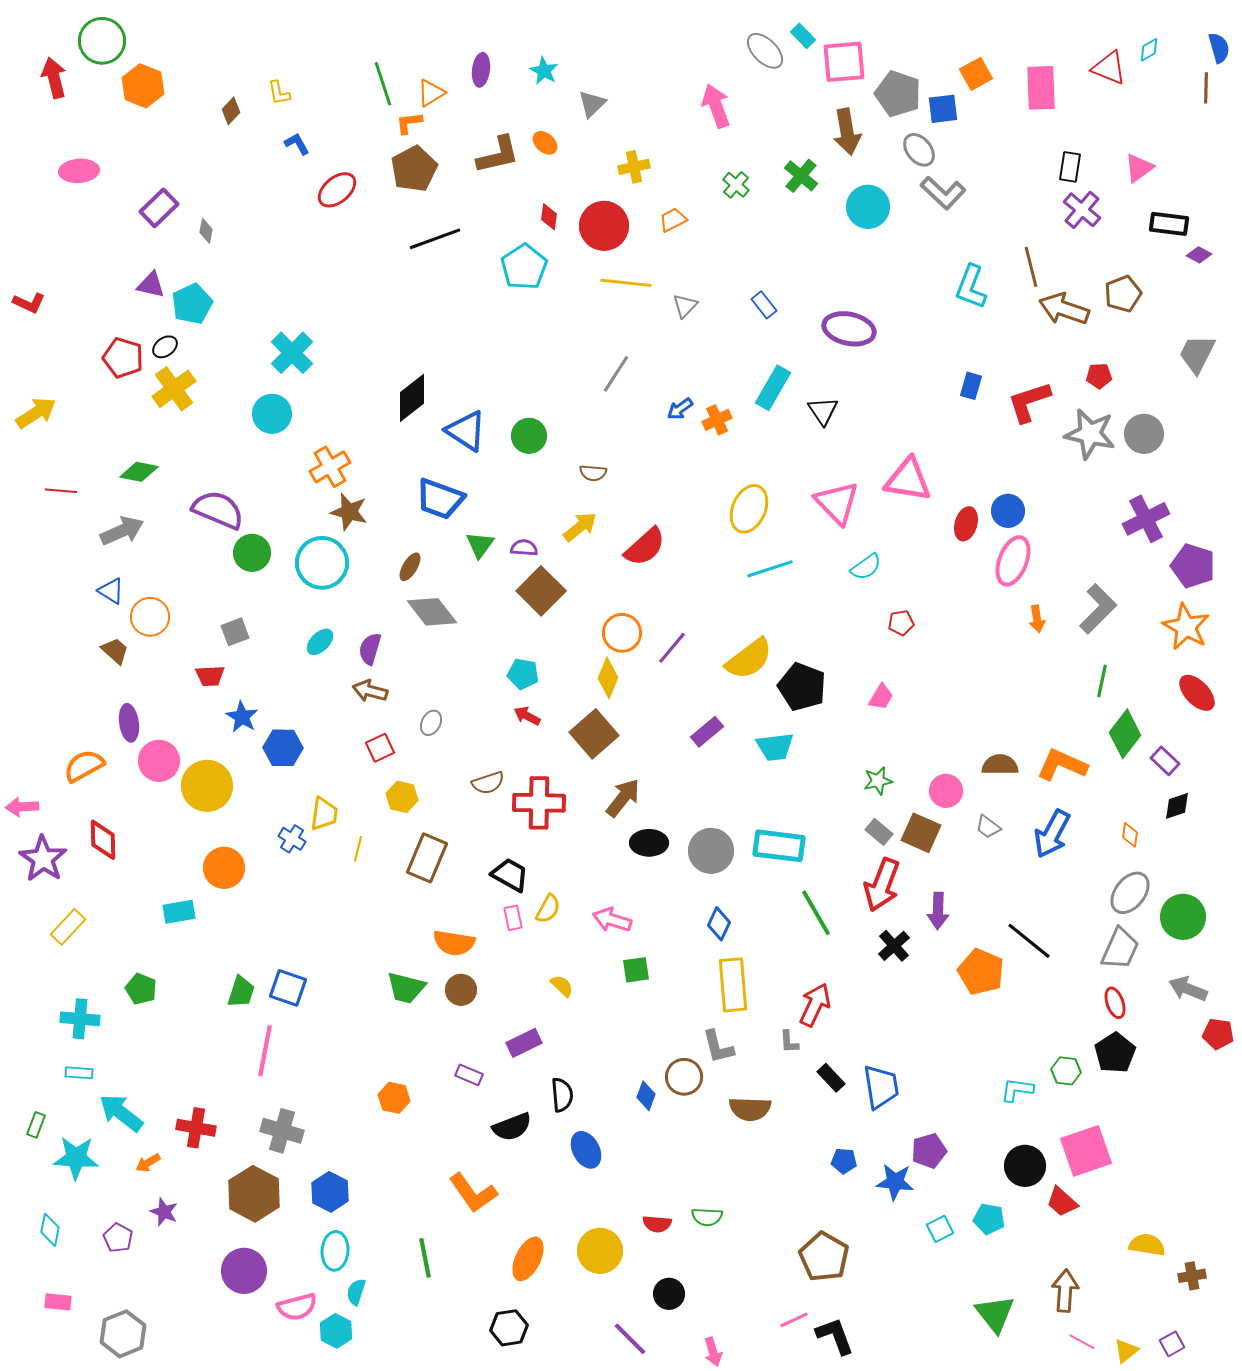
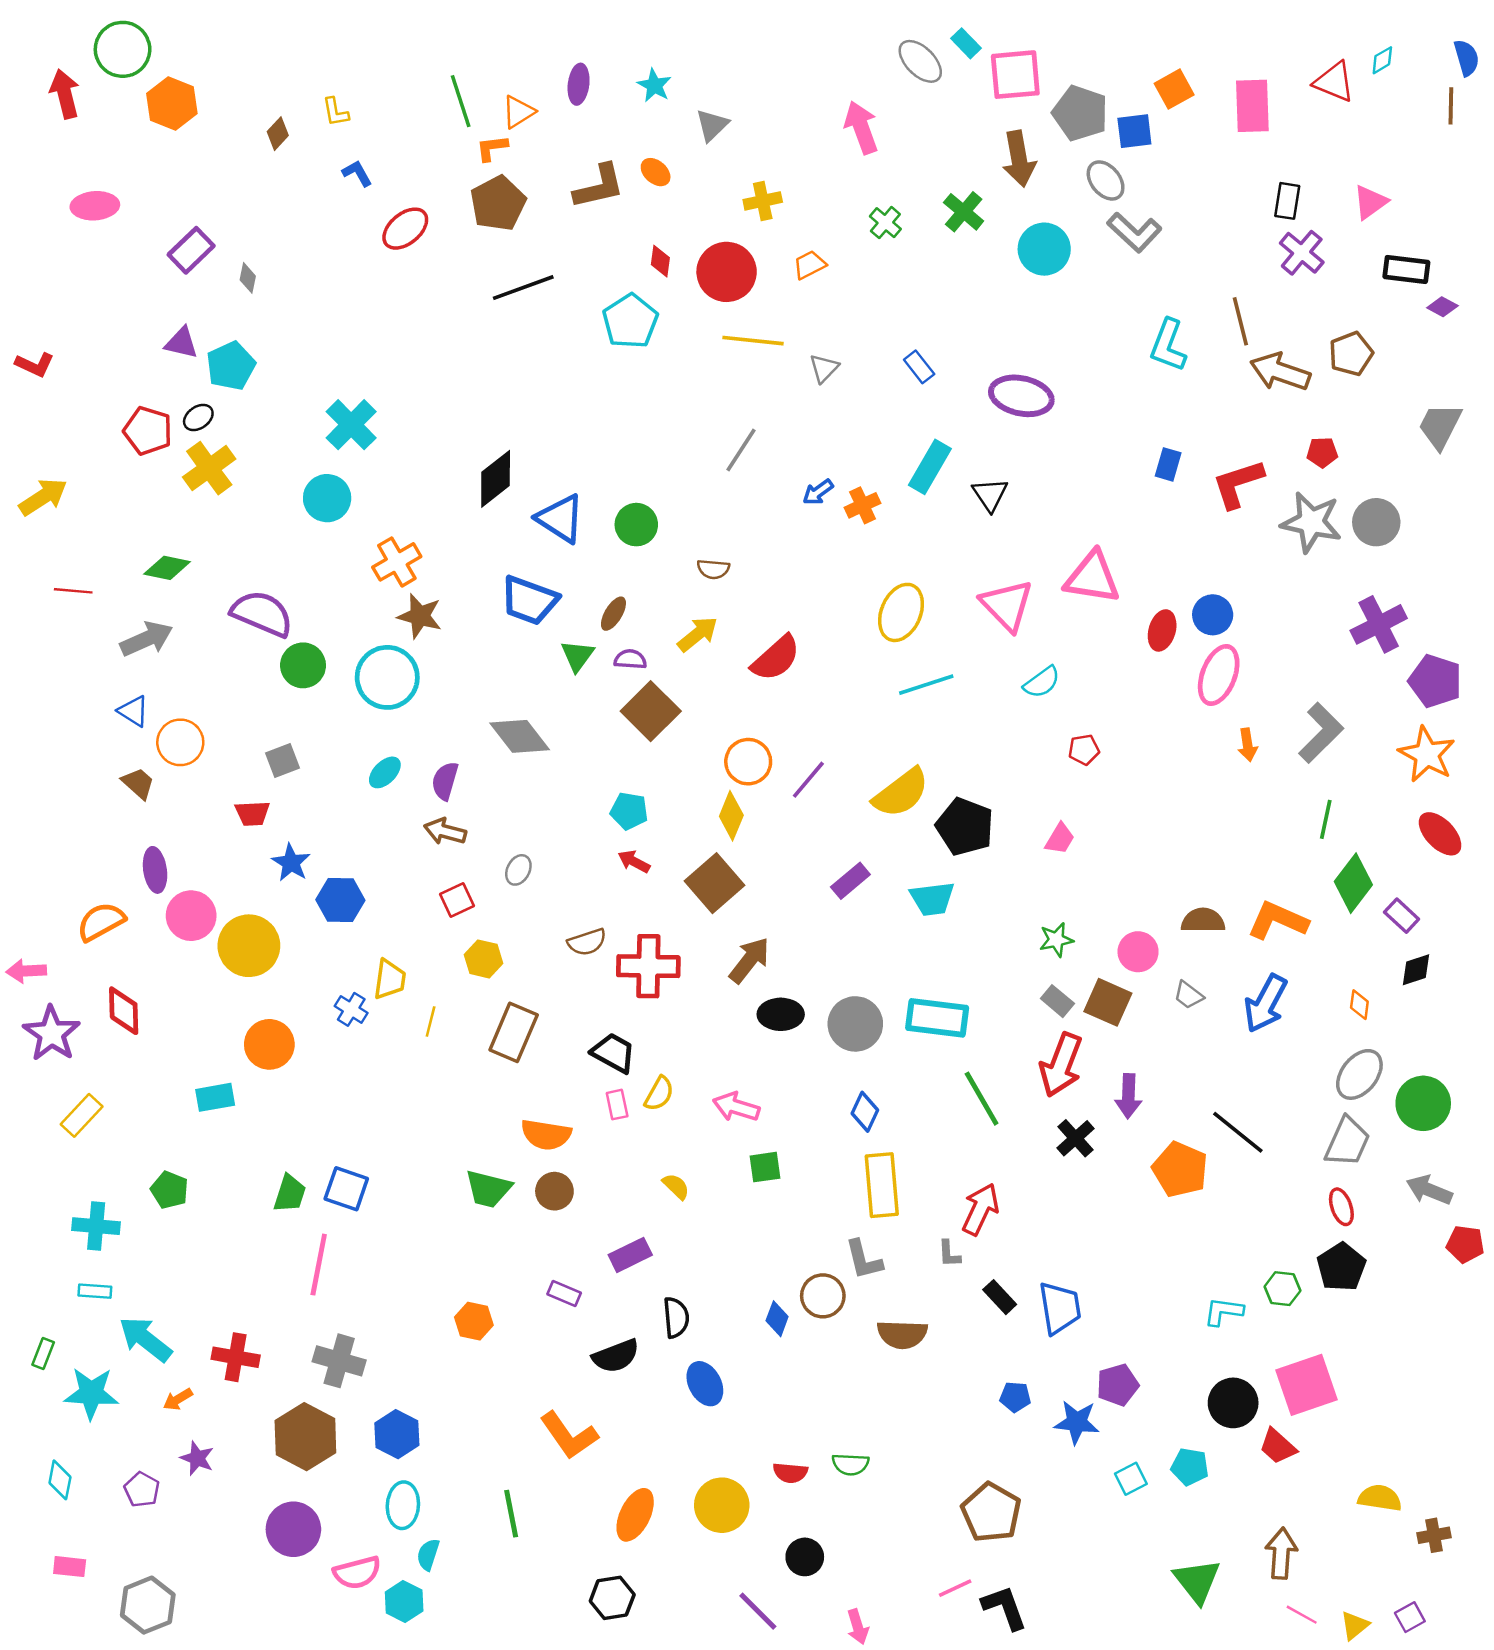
brown ellipse: (410, 567) -> (613, 614), moved

